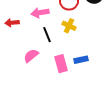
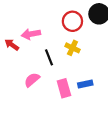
pink arrow: (40, 13) -> (31, 34), moved
red arrow: (12, 23) -> (12, 45), turned 40

